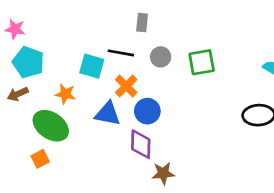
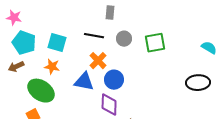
cyan square: (92, 66) -> (57, 43), moved

